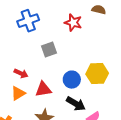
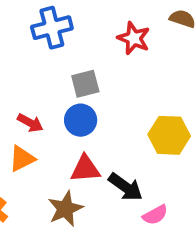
blue circle: (72, 80) -> (81, 120), moved
red triangle: (43, 89) -> (85, 169), moved

